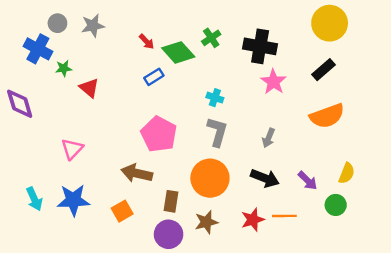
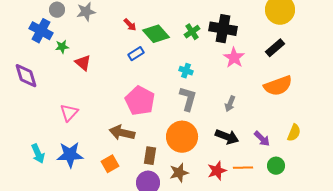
green cross: (211, 38) -> (192, 32), moved
green circle: (336, 205) -> (276, 166), moved

